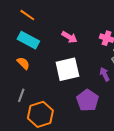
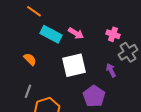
cyan rectangle: (28, 40) -> (51, 34), moved

